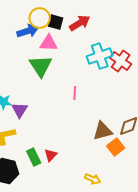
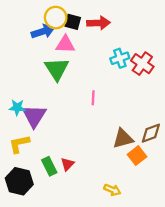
red arrow: (80, 23) -> (98, 23), turned 30
cyan cross: (100, 56) -> (120, 58), size x0.7
purple triangle: (20, 110) -> (34, 116), size x1.4

